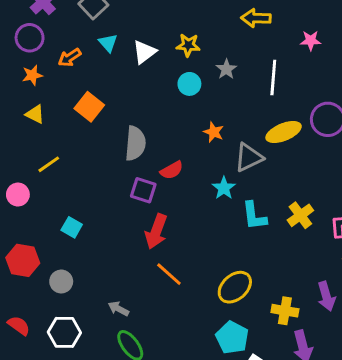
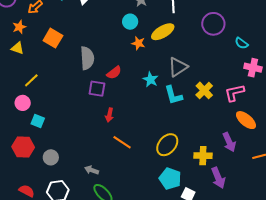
orange star: (32, 75) -> (19, 27), moved
cyan circle: (189, 84) -> (130, 22), moved
yellow ellipse: (284, 132) -> (163, 32), moved
gray triangle: (249, 157) -> (178, 67), moved
pink circle: (18, 195) -> (23, 103), moved
cyan square: (72, 227) -> (38, 121), moved
red arrow: (156, 231) -> (109, 115), size x0.6

